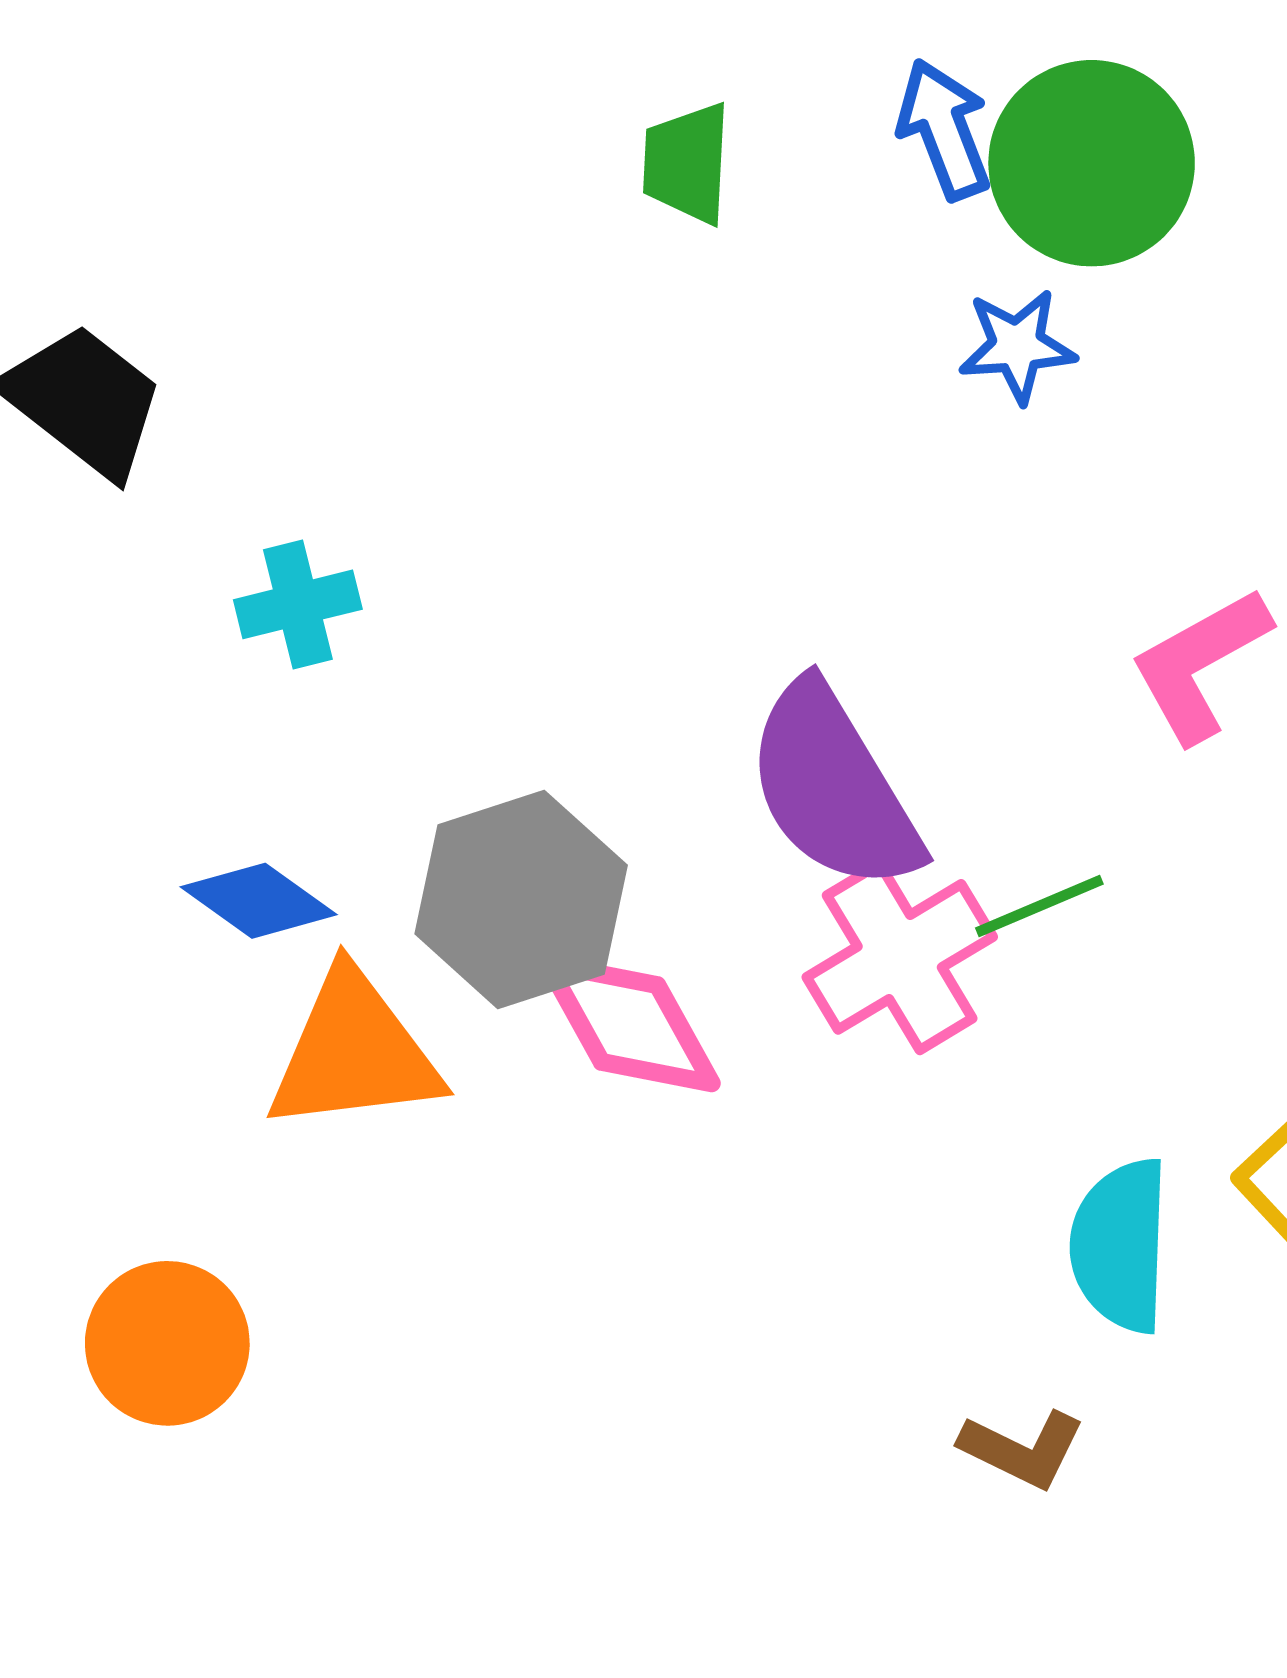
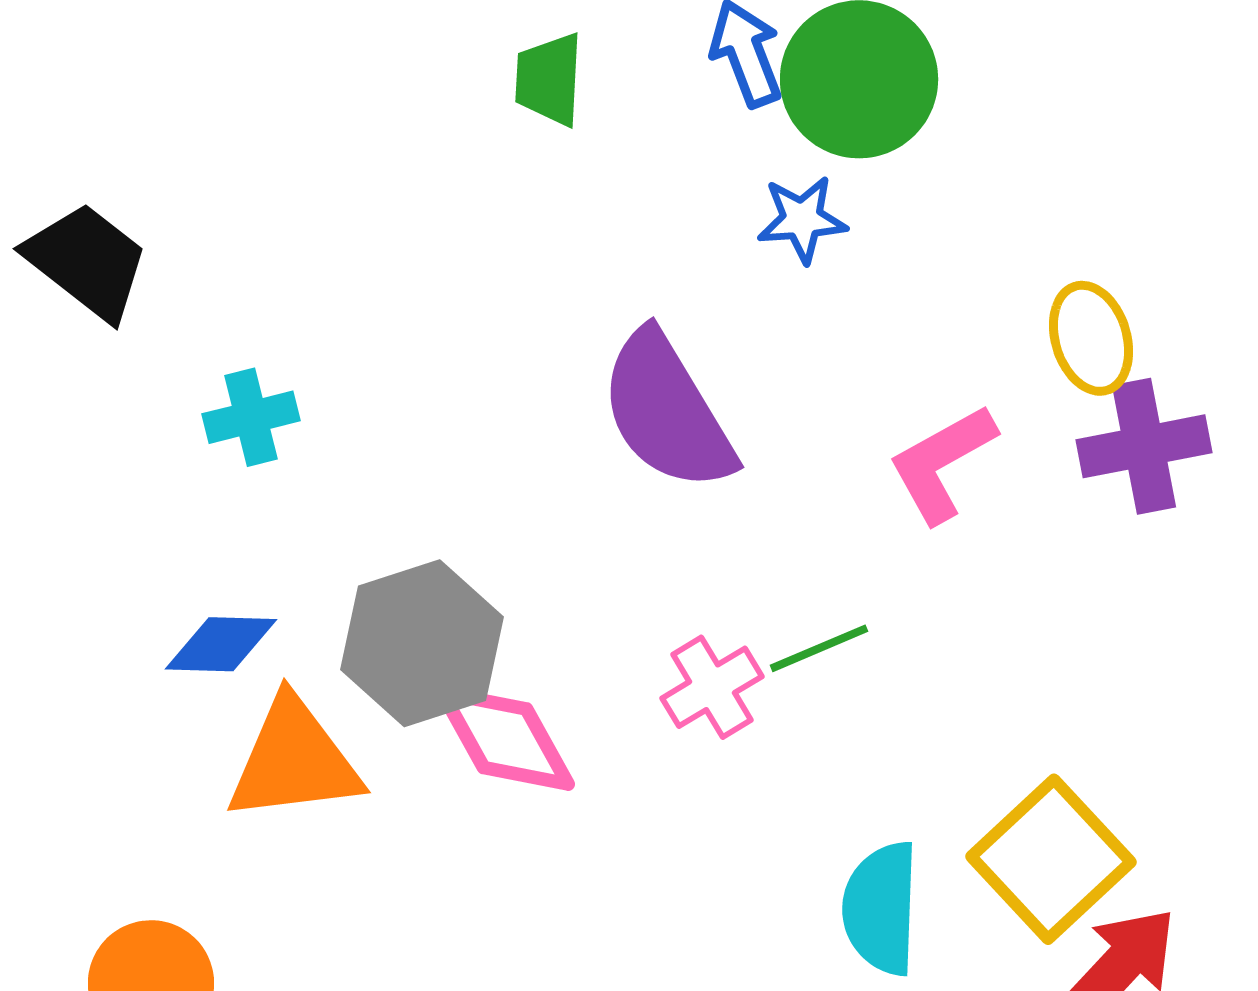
purple semicircle: (833, 787) -> (667, 411), moved
blue diamond: (259, 901) -> (221, 644), turned -34
pink cross: (900, 957) -> (712, 687), size x0.7

